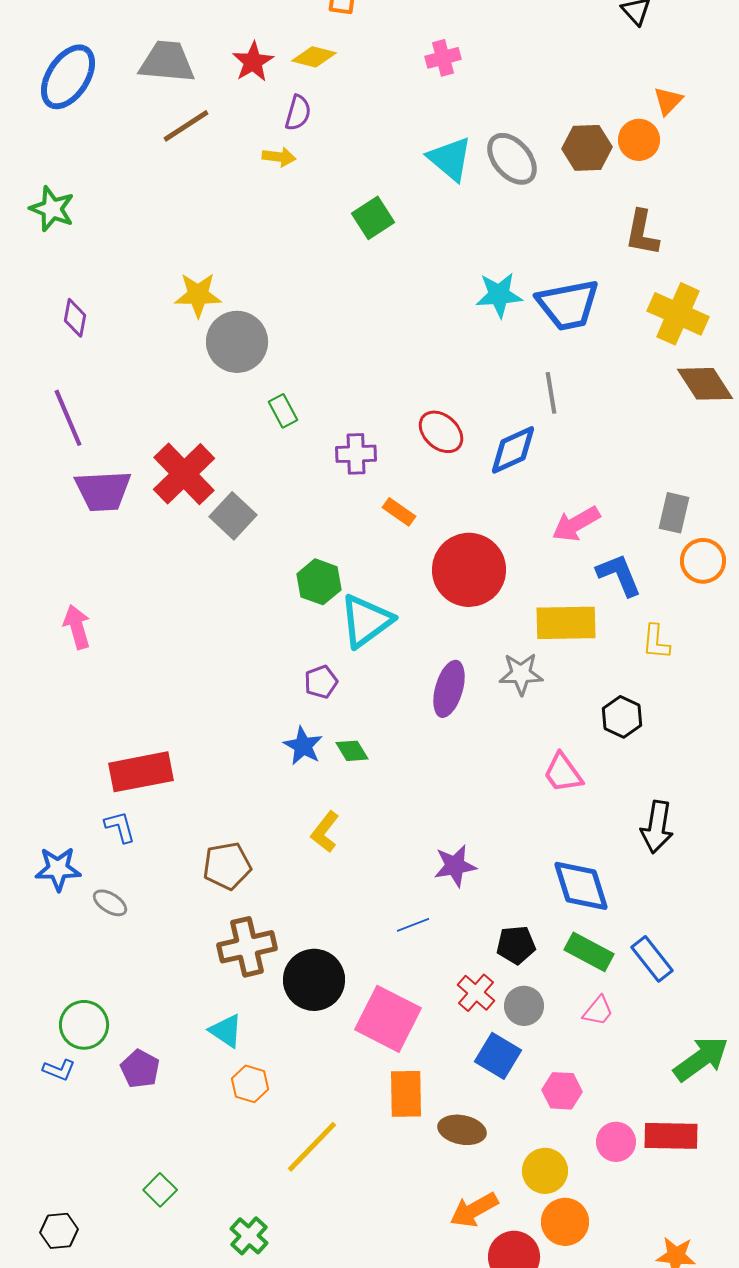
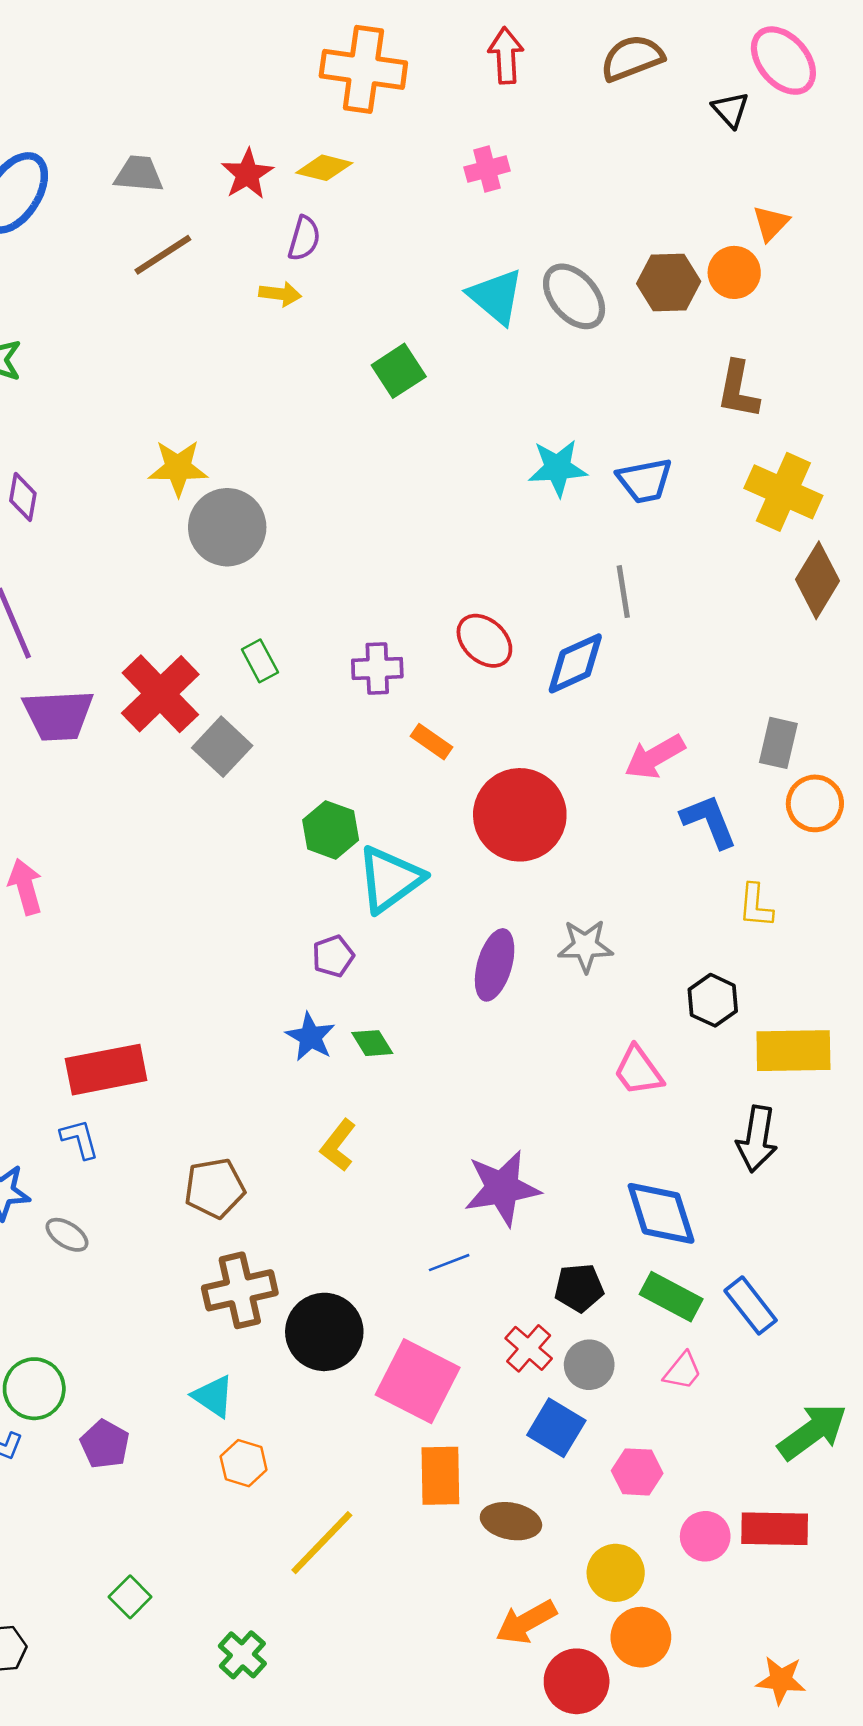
gray trapezoid: (167, 62) -> (139, 174), size x0.7
blue trapezoid: (568, 305) -> (645, 481), size x0.7
brown diamond: (705, 384) -> (817, 580), turned 64
green rectangle: (283, 411) -> (260, 661), moved
yellow rectangle: (566, 623) -> (793, 1051), moved
purple star: (455, 866) -> (502, 1188), size x1.4

